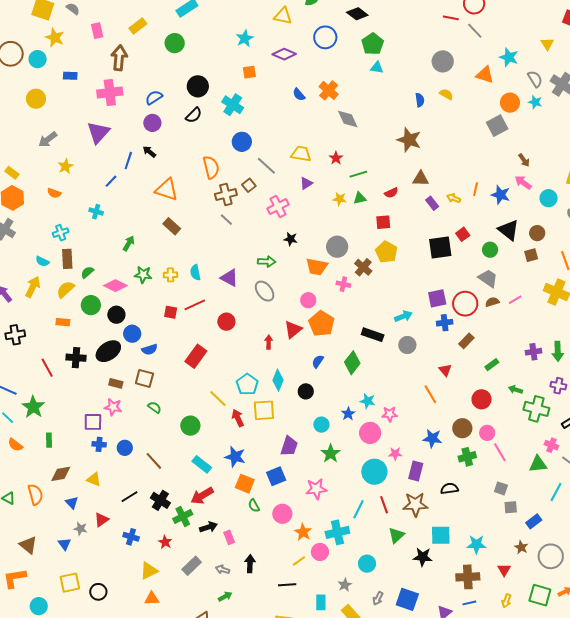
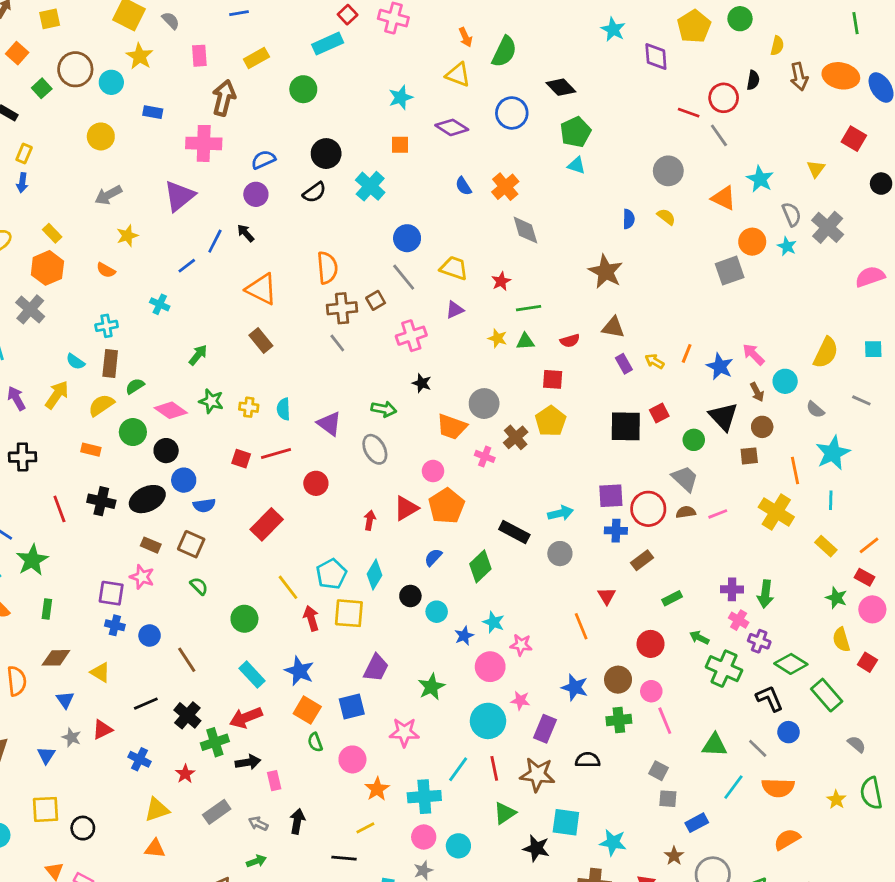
blue circle: (242, 142) -> (407, 238), moved
brown arrow: (524, 160) -> (757, 392), moved
cyan circle: (321, 425) -> (437, 612), moved
pink cross: (551, 445) -> (739, 620), moved
pink circle: (320, 552) -> (424, 837), moved

